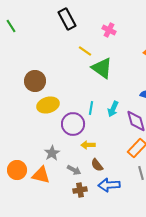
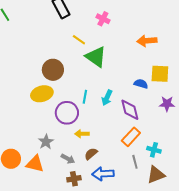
brown circle: (35, 81) -> (53, 70), moved
brown semicircle: (97, 165) -> (91, 154), turned 88

